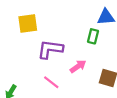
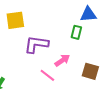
pink line: (51, 82) -> (47, 75), moved

